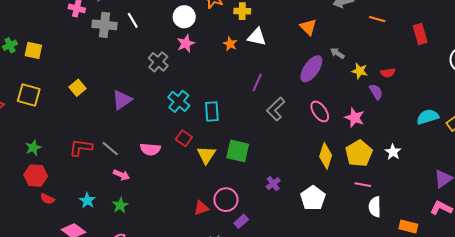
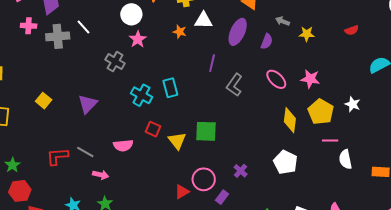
purple ellipse: (311, 69) -> (238, 32), moved
red semicircle: (388, 73) -> (352, 30), moved
purple semicircle: (376, 92) -> (267, 41), moved, turned 63
cyan rectangle: (212, 111) -> (170, 88), moved
purple cross: (273, 184) -> (241, 171), moved

